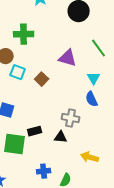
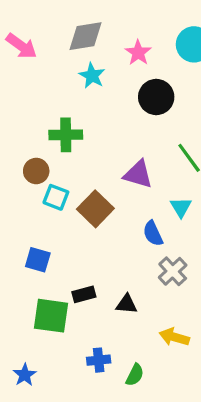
brown square: (42, 79) -> (95, 209), size x1.5
blue semicircle: (92, 99) -> (153, 233), moved
gray cross: (71, 118) -> (173, 271), moved, turned 36

